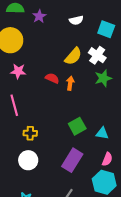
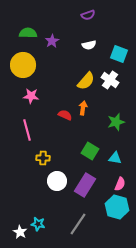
red semicircle: (52, 78) -> (65, 115), moved
green star: (103, 78) -> (116, 122), moved
green square: (77, 126) -> (90, 151), turned -30
white circle: (28, 160) -> (57, 181), moved

